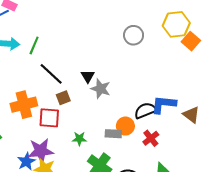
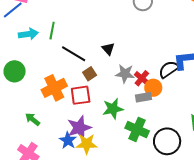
gray star: (101, 89) -> (125, 74), moved
red cross: (151, 138) -> (142, 78), moved
green star: (79, 139) -> (113, 109), size x1.5

